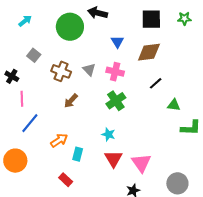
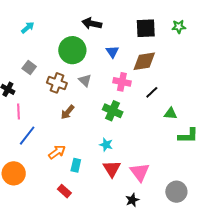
cyan arrow: (25, 21) -> (28, 28), moved
green circle: (70, 27) -> (72, 50), moved
pink cross: (115, 72) -> (122, 82), moved
green cross: (116, 101) -> (113, 111), turned -30

